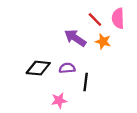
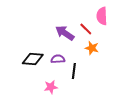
red line: (95, 19) -> (86, 29), moved
orange star: (103, 41) -> (92, 48), moved

